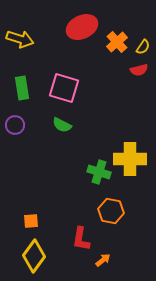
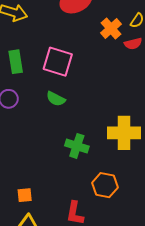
orange cross: (117, 42) -> (111, 29), moved
green cross: (99, 172) -> (77, 146), moved

